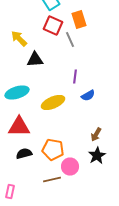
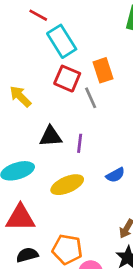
black triangle: (35, 60) -> (51, 136), moved
purple line: (75, 76) -> (80, 143), moved

